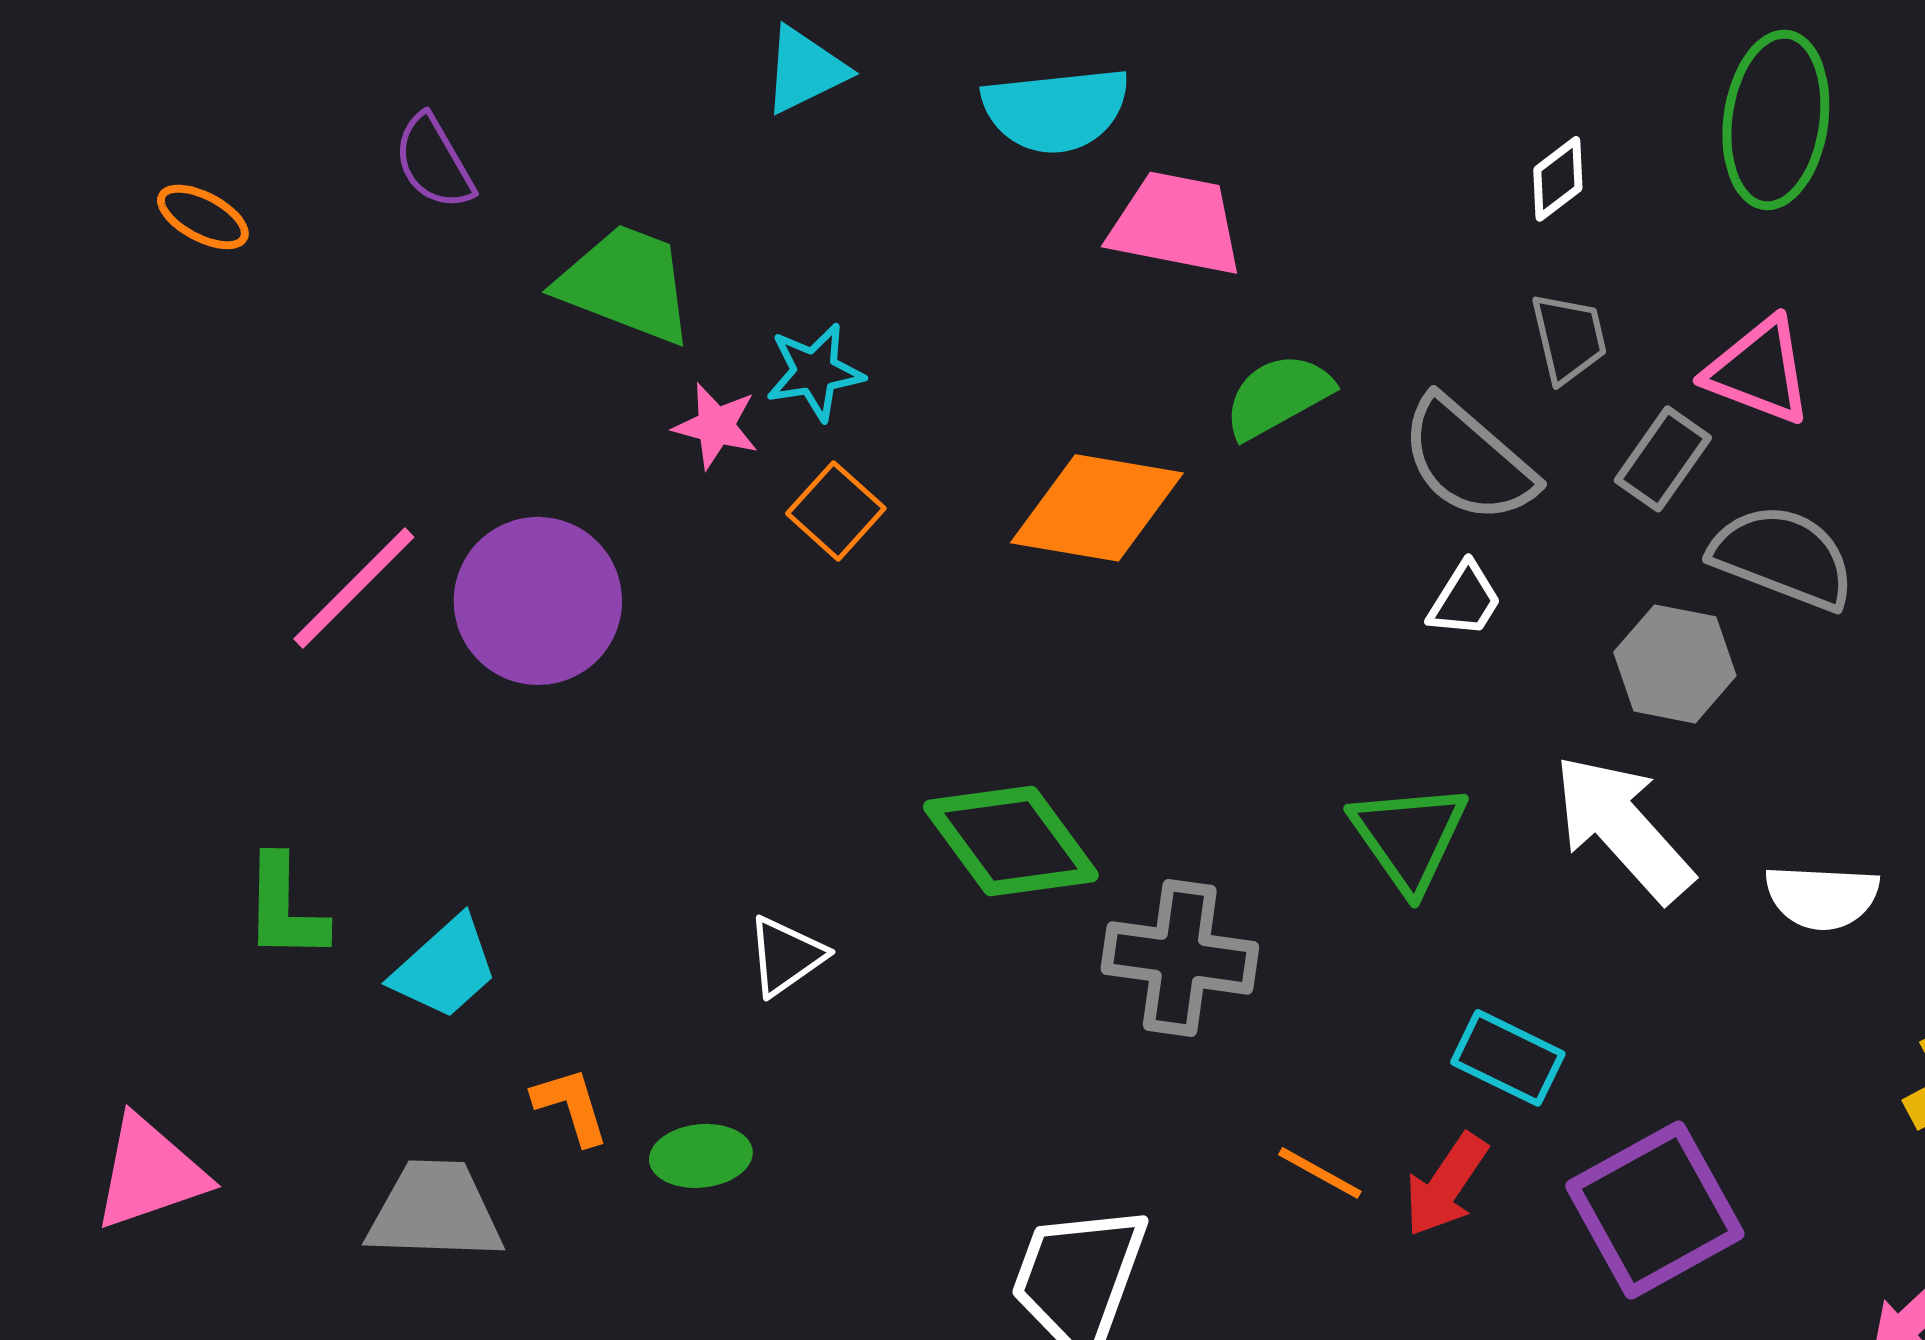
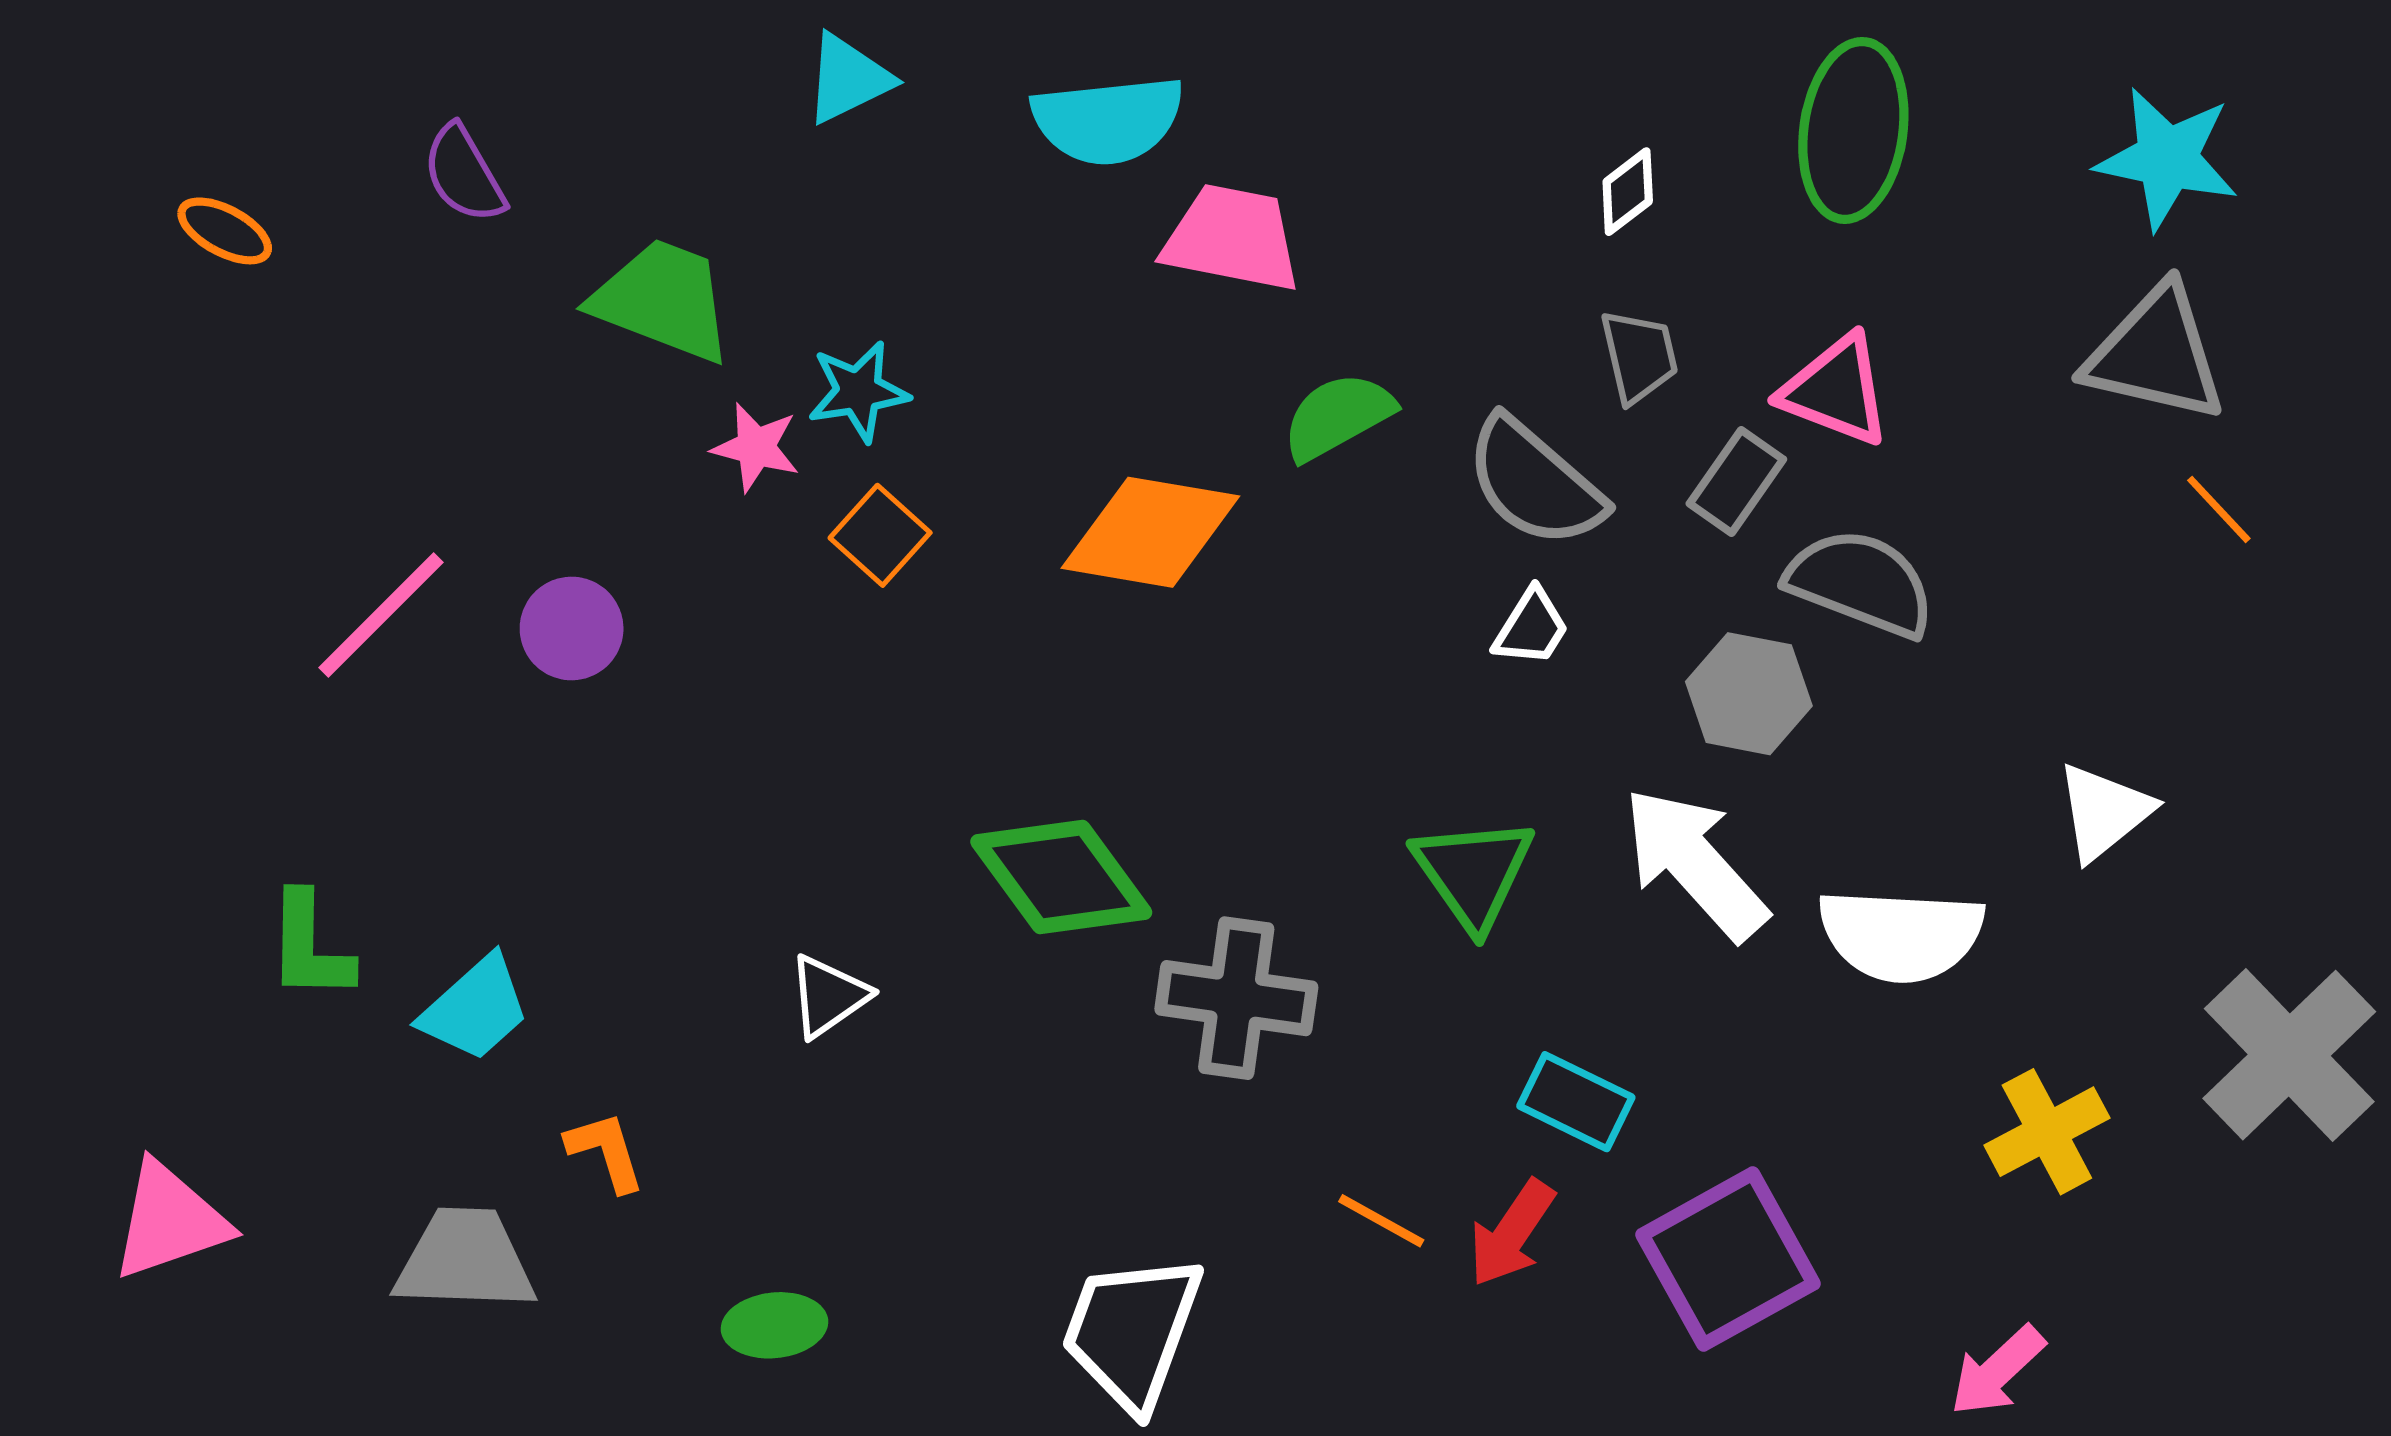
purple circle: (538, 601) -> (572, 628), size x0.6
white semicircle: (1822, 897) -> (1901, 935), size x1.4
green ellipse: (701, 1156) -> (774, 1325), moved

